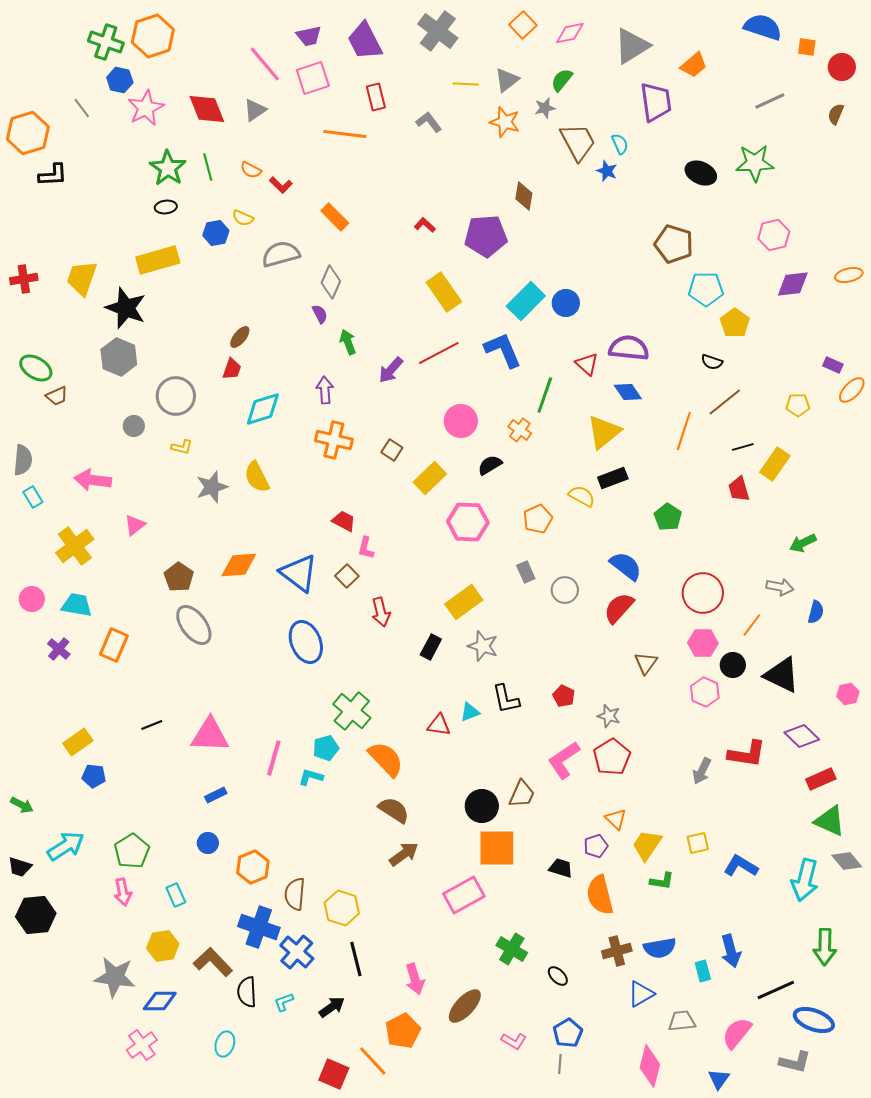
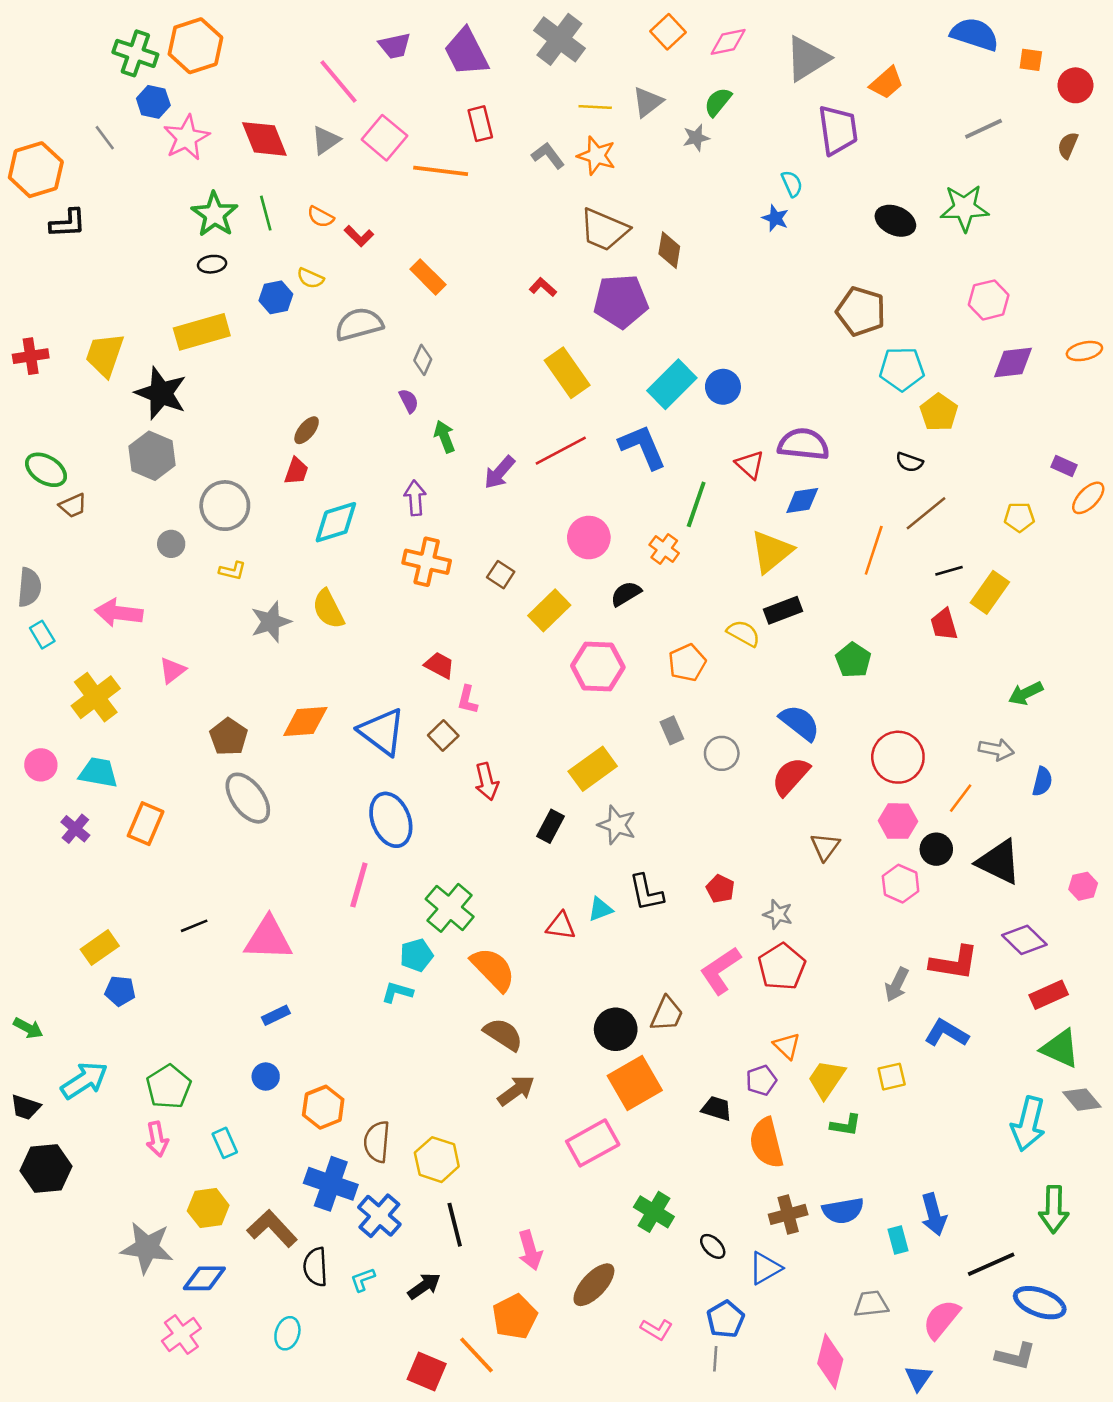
pink square: (313, 78) -> (384, 138), moved, turned -32
orange star: (505, 122) -> (597, 156), moved
brown trapezoid: (578, 142) -> (604, 230), moved, turned 141
gray diamond: (331, 282) -> (423, 360), size x0.7
blue diamond: (628, 392) -> (802, 500), turned -64
pink line: (274, 758) -> (359, 885), moved
orange square: (497, 848) -> (635, 1083), turned -30
blue L-shape: (741, 866) -> (946, 1033), moved
blue triangle: (641, 994) -> (765, 1268), moved

